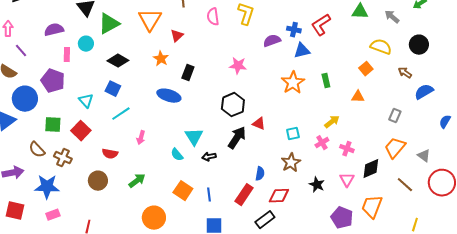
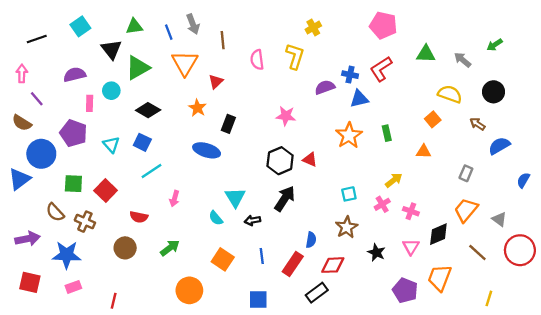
cyan triangle: (86, 101) -> (111, 145), moved
red triangle: (259, 124) -> (310, 160), moved
blue line: (209, 195) -> (262, 256), moved

